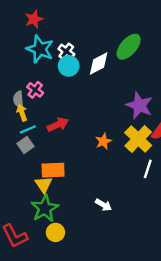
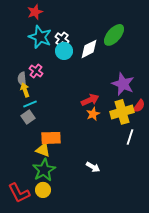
red arrow: (58, 125) -> (90, 100), moved
yellow cross: (138, 139) -> (122, 112), turned 30
yellow triangle: (44, 185) -> (43, 150), turned -35
yellow circle: (55, 232) -> (43, 190), moved

